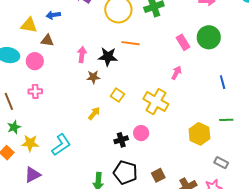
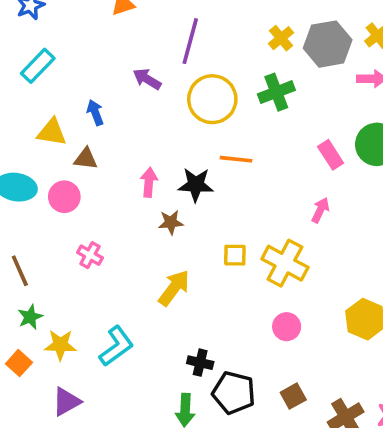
blue arrow: (53, 15) -> (95, 112), turned 80
pink cross: (35, 91) -> (90, 255), moved, turned 32
yellow square: (117, 95) -> (235, 255), moved, turned -32
yellow arrow: (94, 113) -> (174, 288), size x1.5
pink circle: (141, 133) -> (287, 327), moved
black cross: (121, 140) -> (200, 363), moved, turned 32

